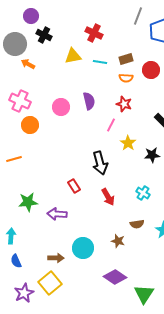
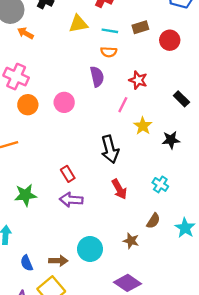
orange semicircle: (126, 78) -> (109, 52), moved
pink circle: (61, 107) -> (64, 102), moved
red rectangle: (74, 186) -> (68, 174), moved
purple arrow: (57, 214) -> (71, 200), moved
brown semicircle: (137, 224) -> (153, 221), turned -48
blue semicircle: (16, 261) -> (27, 263), moved

